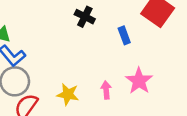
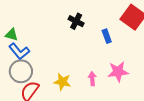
pink star: (139, 81) -> (118, 72), turned 30

